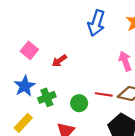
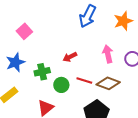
red arrow: (59, 61) -> (70, 57), moved
green cross: (47, 97) -> (42, 72), moved

